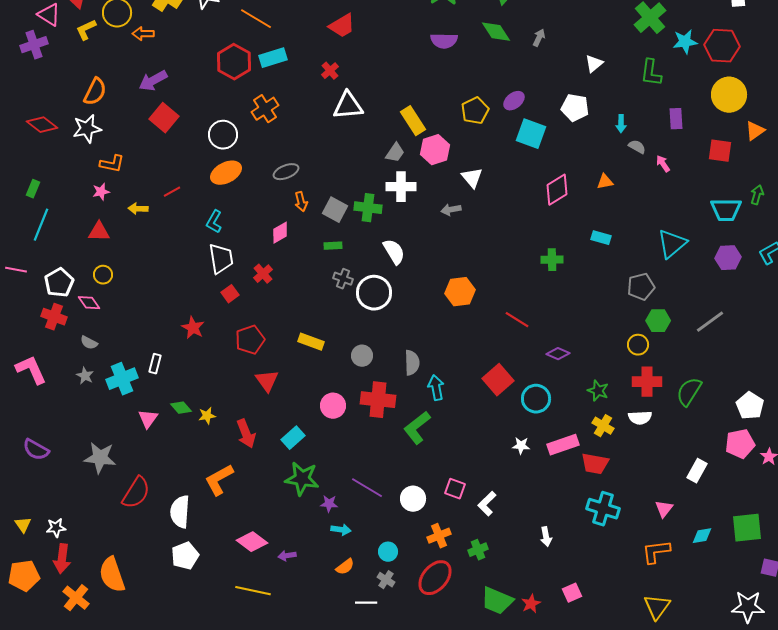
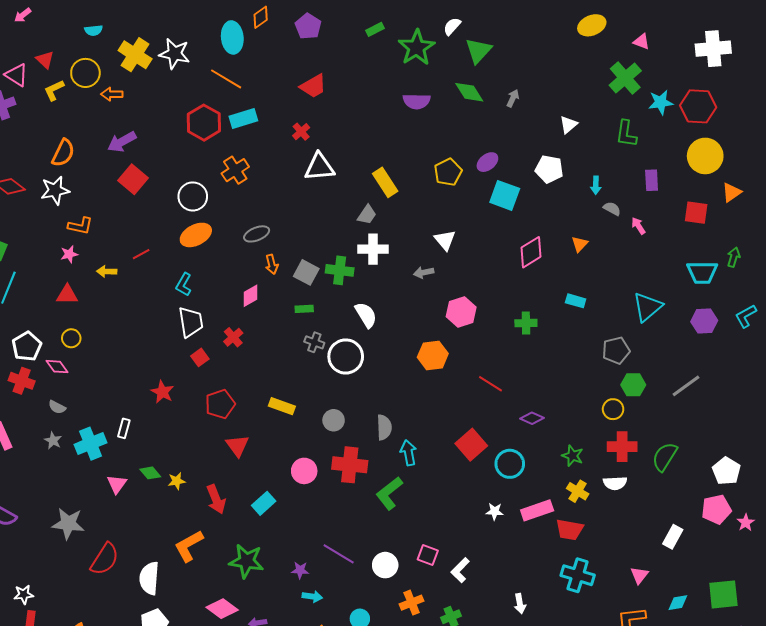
pink hexagon: (435, 150) -> (461, 312), moved
orange triangle: (605, 182) -> (580, 244), turned -36
green star: (302, 479) -> (246, 561), moved

